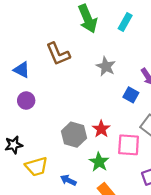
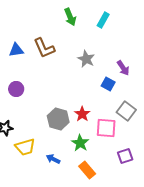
green arrow: (88, 19) -> (70, 17), size x0.7
blue triangle: (22, 70) -> (16, 50), moved, turned -35

